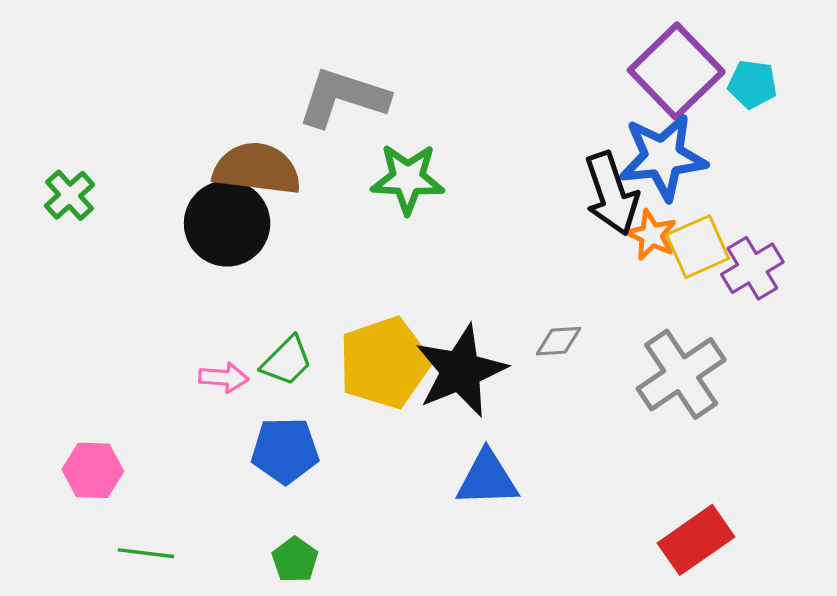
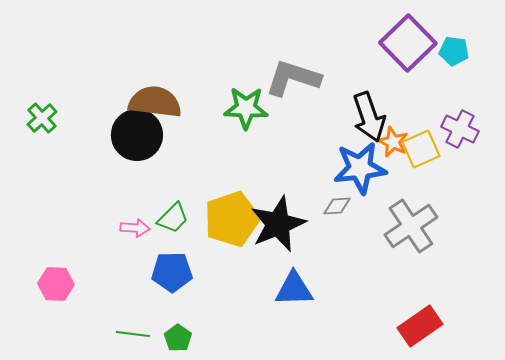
gray L-shape: (343, 97) -> (293, 78), moved
blue star: (663, 157) -> (360, 168), moved
purple cross: (752, 268) -> (460, 129), moved, turned -33
green line: (146, 553) -> (133, 334), moved

